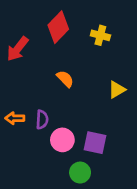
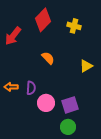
purple square: (95, 143) -> (70, 105), turned -30
green circle: (80, 173) -> (68, 127), moved

